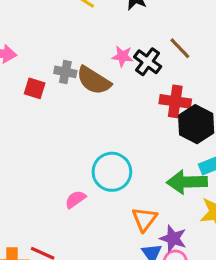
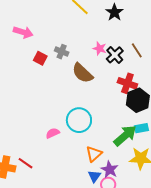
brown semicircle: (94, 80) -> (82, 73), moved
green arrow: (187, 182) -> (125, 136), turned 130

